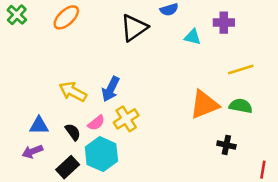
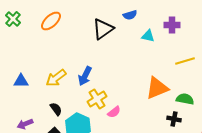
yellow arrow: (73, 92) -> (56, 78), turned -65
green semicircle: (241, 106) -> (185, 99), moved
pink semicircle: (96, 123) -> (114, 112), moved
blue triangle: (39, 125) -> (21, 81), moved

